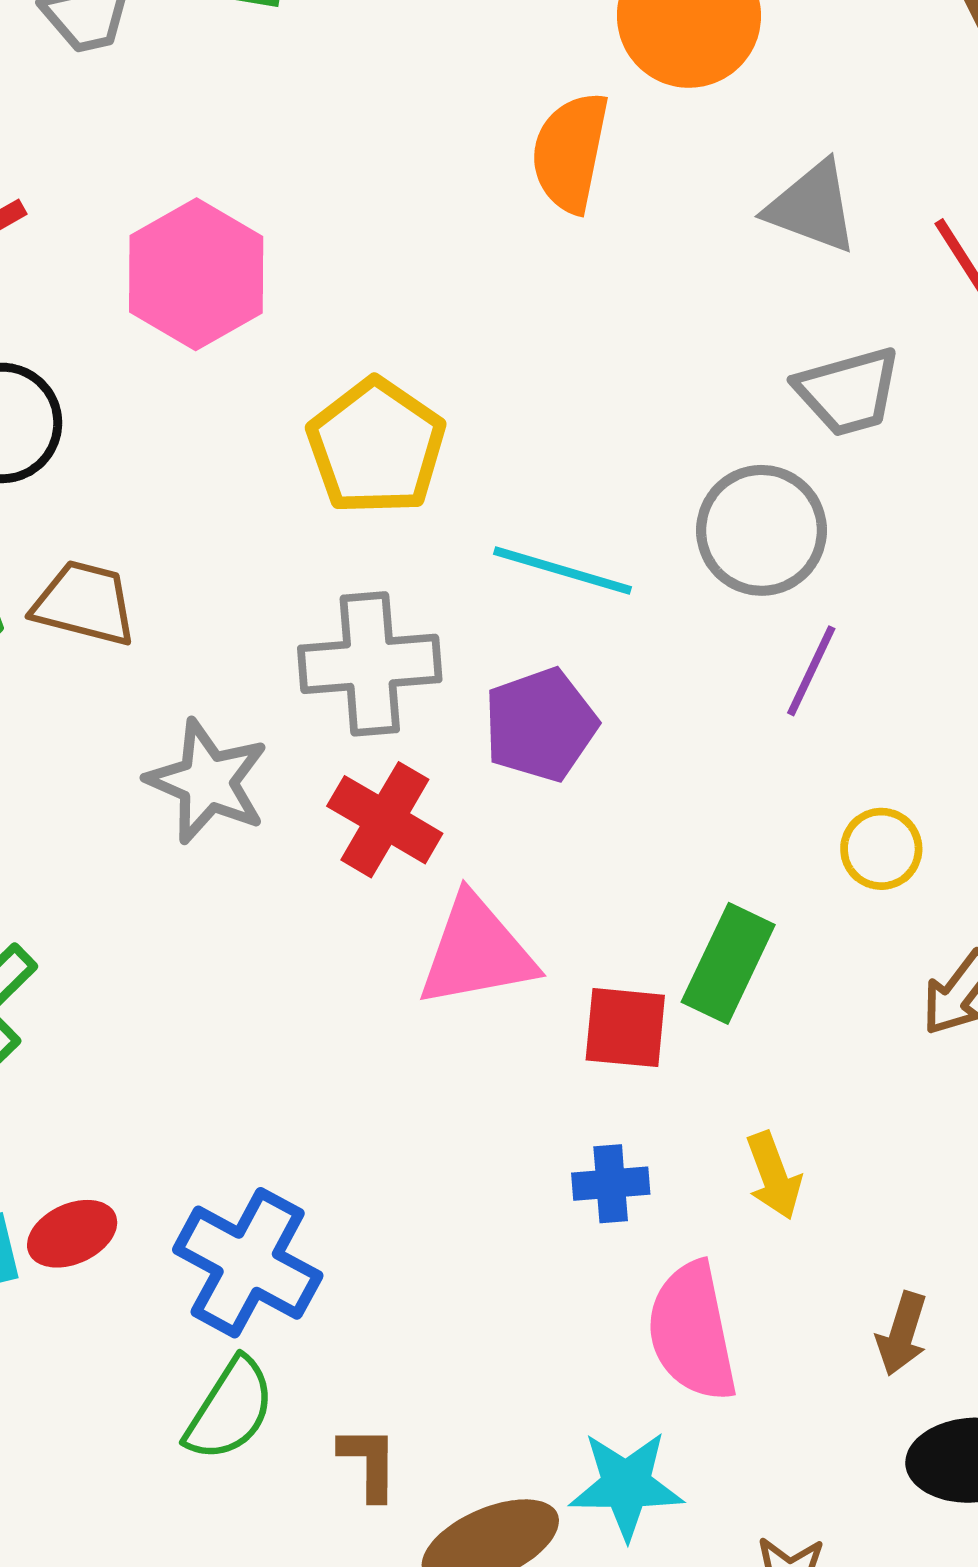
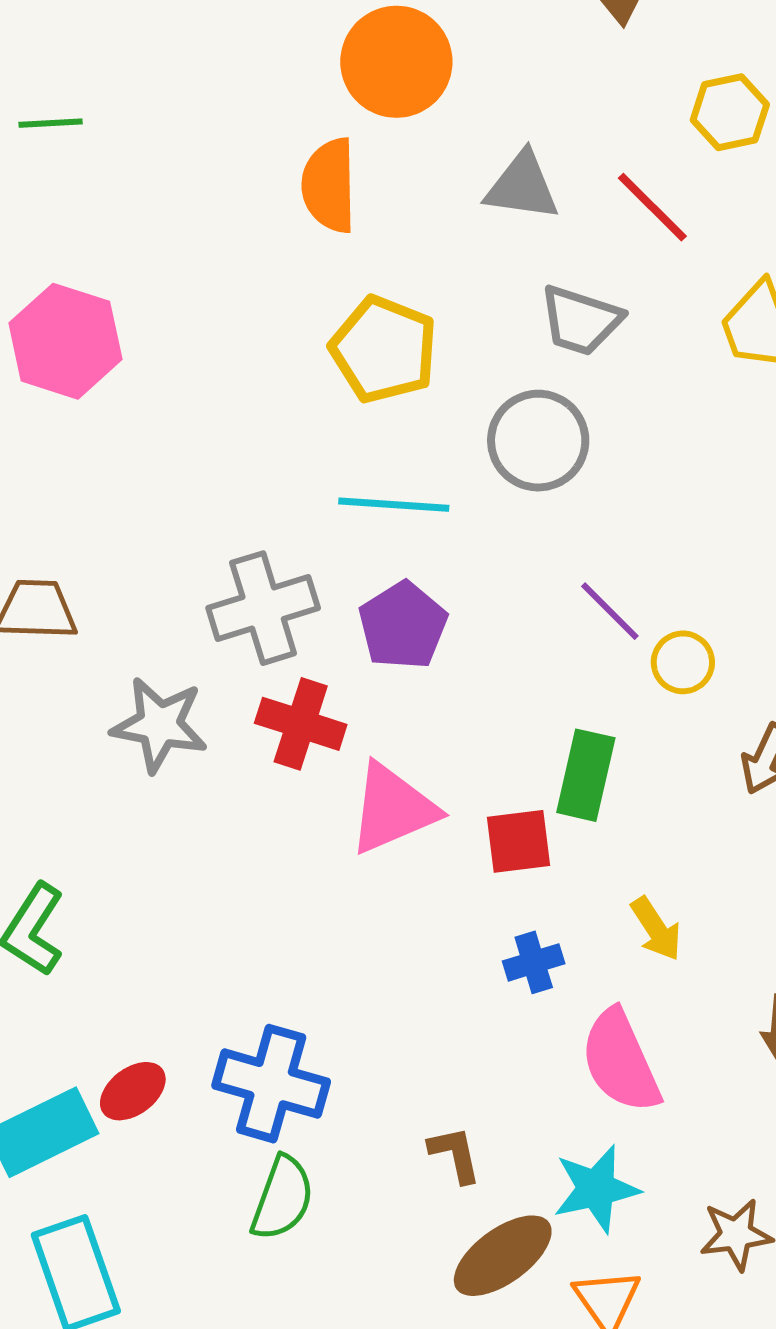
gray trapezoid: (848, 391) -> (581, 320), turned 46
yellow pentagon: (376, 447) -> (384, 349), moved
purple line: (811, 671) -> (610, 611), moved, turned -58
brown L-shape: (369, 1463) -> (455, 1154), moved

